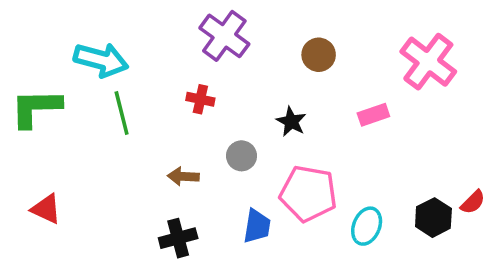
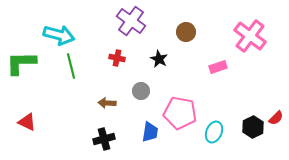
black star: (291, 122) -> (159, 59), moved

